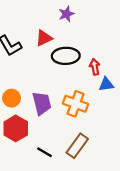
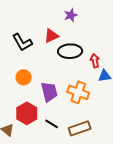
orange circle: (11, 98) -> (24, 77), moved
brown rectangle: (77, 146) -> (80, 128), turned 35
black line: (44, 152) -> (52, 124), moved

